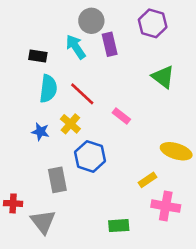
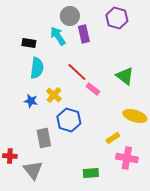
green triangle: (163, 77) -> (125, 76), moved
red line: (82, 94) -> (77, 72), moved

